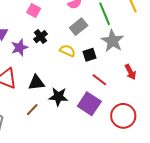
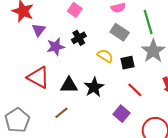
gray rectangle: (79, 27) -> (120, 32), turned 66
black star: (58, 97) -> (94, 87), moved, turned 30
purple square: (89, 104) -> (121, 114), size x0.7

